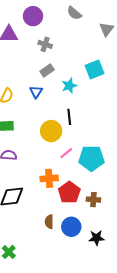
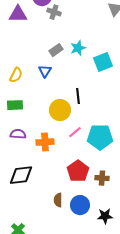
gray cross: (45, 44) -> (54, 12), moved
cyan square: (94, 70) -> (103, 62), moved
cyan star: (69, 86) -> (78, 48), moved
orange cross: (49, 178) -> (45, 142), moved

